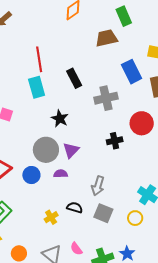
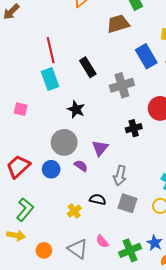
purple triangle: (71, 150) -> (100, 148), moved
purple semicircle: (61, 174) -> (81, 166), turned 40

